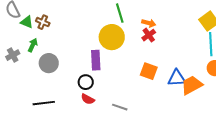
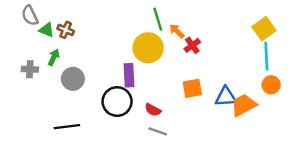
orange arrow: (149, 23) -> (177, 31), moved, turned -152
gray cross: (13, 55) -> (30, 69), turned 32
orange square: (149, 71) -> (192, 88), turned -30
black circle: (86, 82) -> (117, 102), size x1.6
red semicircle: (88, 99) -> (153, 110), moved

